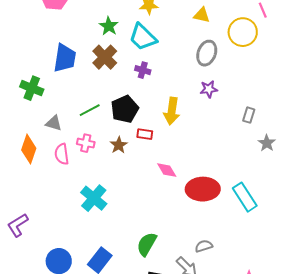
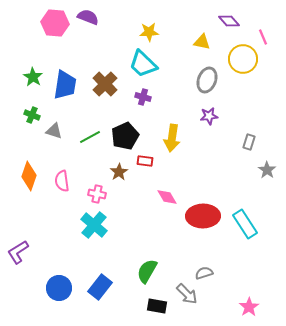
green star: (109, 26) -> (33, 77), moved
green cross: (32, 88) -> (32, 115), size x0.7
gray triangle: (54, 123) -> (54, 131), moved
pink cross: (86, 143) -> (97, 194), moved

